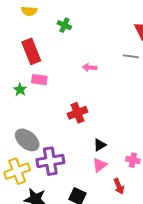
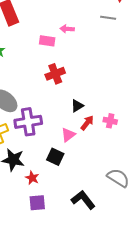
pink rectangle: (39, 80) -> (47, 41), moved
pink triangle: (100, 165) -> (68, 135), moved
red arrow: (119, 186) -> (87, 123), moved, turned -119

